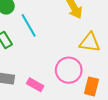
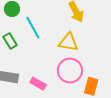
yellow triangle: (90, 43) -> (68, 42), moved

